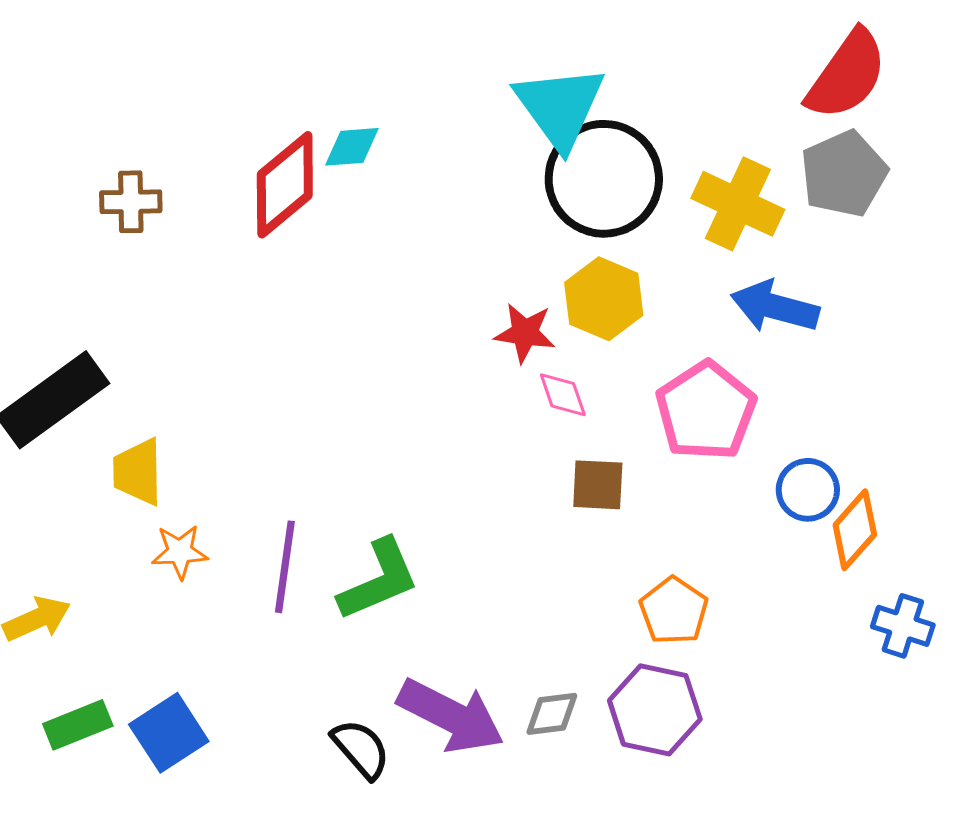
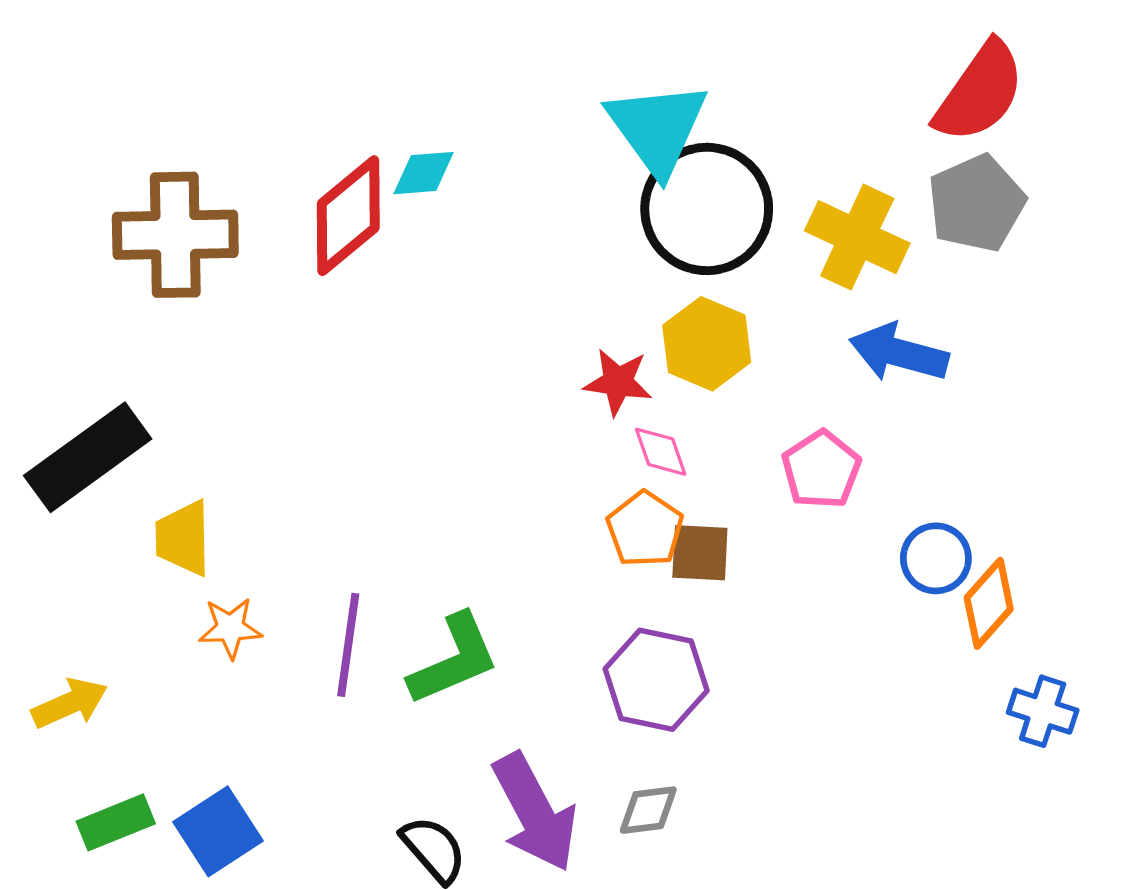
brown cross: (131, 202) -> (175, 235), size x1.8
pink pentagon: (706, 411) -> (821, 470), size x0.7
orange pentagon: (674, 611) -> (645, 529), moved
purple hexagon: (655, 710) -> (656, 680), moved
purple arrow: (451, 716) -> (535, 812), turned 35

